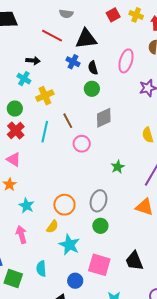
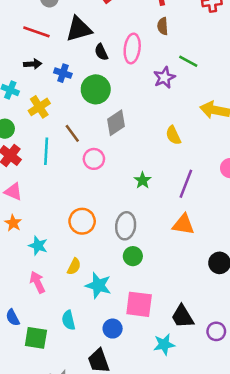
black arrow: (33, 61) -> (33, 64), moved
blue cross: (73, 62) -> (63, 73), moved
black semicircle: (93, 68) -> (101, 52), moved
green circle: (92, 89) -> (96, 89), size x1.5
orange circle: (64, 205) -> (82, 221), moved
black trapezoid: (134, 261) -> (182, 316), moved

